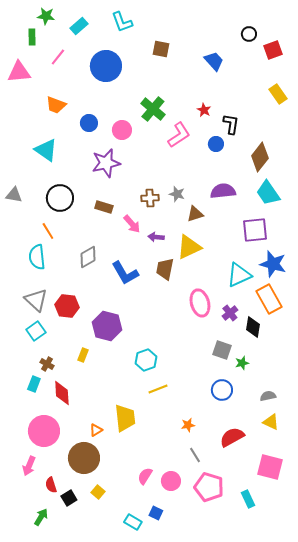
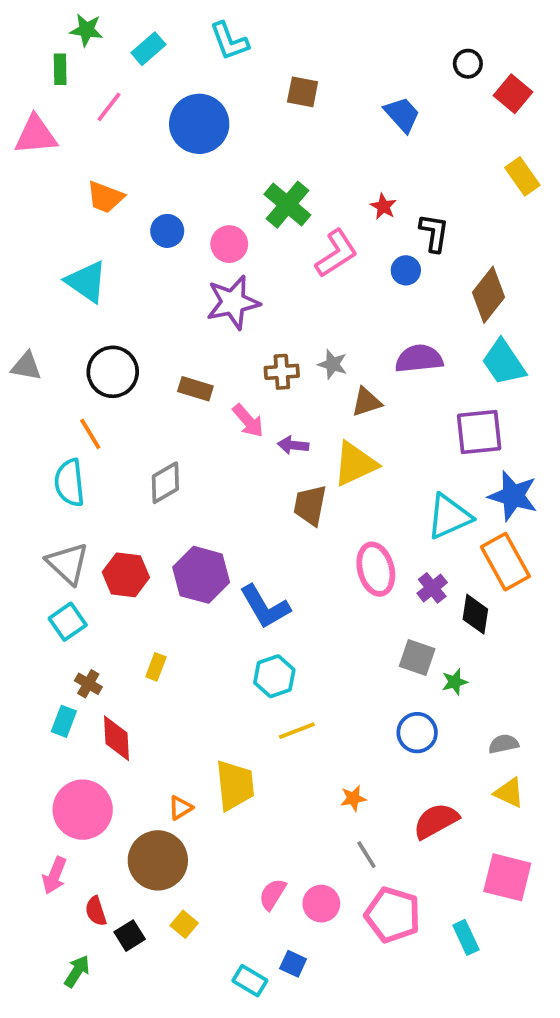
red square: (273, 50) -> (513, 94), turned -30
purple star: (106, 163) -> (233, 302), moved
blue L-shape: (125, 273) -> (265, 607), moved
purple hexagon: (107, 326) -> (201, 575), moved

